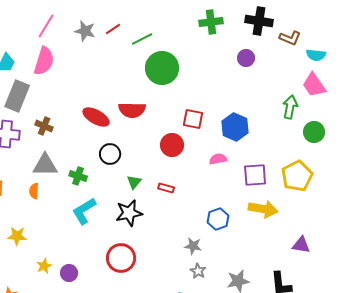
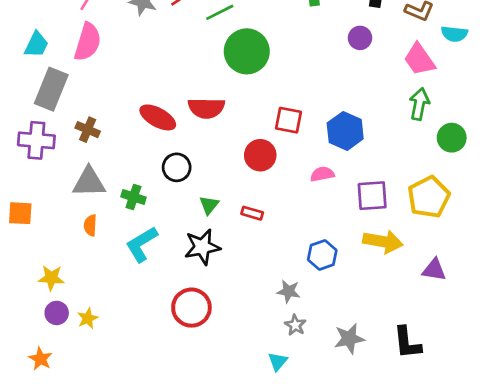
pink trapezoid: (314, 85) -> (419, 59), moved
orange semicircle: (34, 191) -> (90, 225), moved
purple triangle: (301, 245) -> (434, 270), moved
purple circle: (69, 273) -> (57, 313), moved

